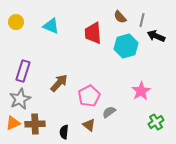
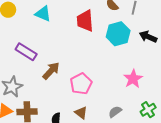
black arrow: (156, 36) -> (148, 37), moved
purple rectangle: (23, 71) -> (26, 52), moved, turned -75
gray semicircle: (109, 112) -> (115, 112), moved

